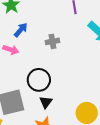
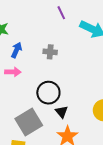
gray cross: (52, 41) -> (50, 52), turned 32

